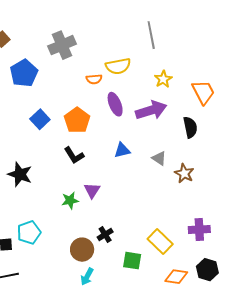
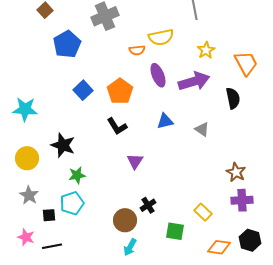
brown star: (184, 173) -> (236, 172), moved
green star: (70, 200) -> (77, 175), moved
yellow rectangle: (160, 242) -> (203, 212), size x0.7

